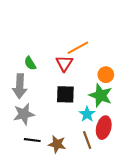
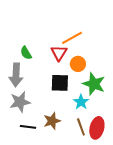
orange circle: (106, 75) -> (78, 64), moved
red ellipse: (104, 128) -> (97, 128), moved
brown star: (57, 144) -> (52, 121), moved, turned -30

